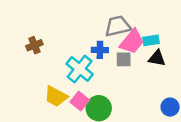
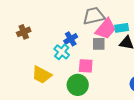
blue cross: (100, 50) -> (71, 39), moved, turned -32
cyan cross: (80, 69) -> (62, 52), size x0.7
pink square: (80, 101) -> (86, 66), moved, turned -35

